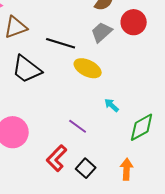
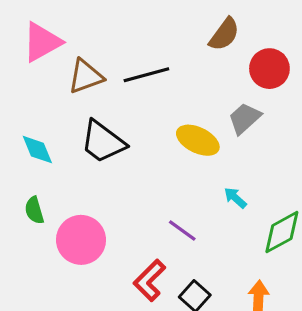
gray trapezoid: (102, 32) -> (245, 118), moved
black line: (61, 43) -> (146, 75), moved, turned -32

